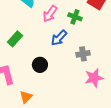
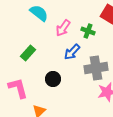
gray cross: (83, 54) -> (96, 68), size x1.6

